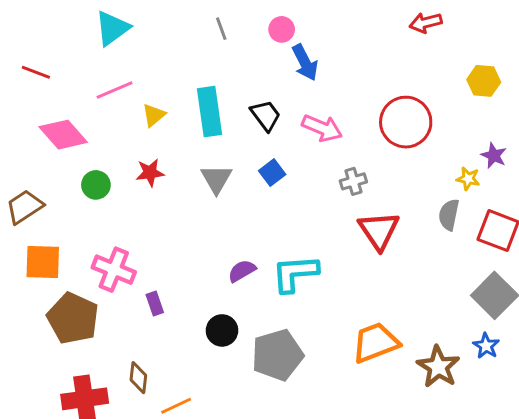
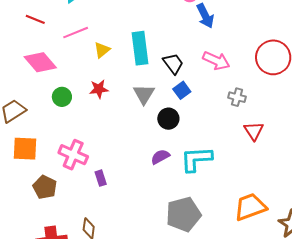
red line: (36, 72) -> (35, 19), moved
black trapezoid: (266, 115) -> (173, 64), moved
gray cross: (353, 181) -> (237, 97), turned 30
red triangle: (379, 230) -> (254, 131), size x0.7
brown pentagon: (73, 318) -> (45, 187), size x0.7
black circle: (222, 330) -> (168, 119), moved

